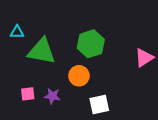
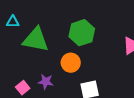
pink square: (28, 94) -> (23, 88), moved, turned -32

